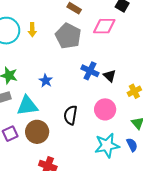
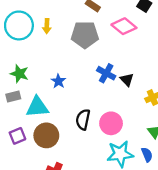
pink diamond: (104, 26) -> (124, 26), turned 35
gray pentagon: (68, 36) -> (85, 35), turned -30
pink circle: (105, 109) -> (111, 123), moved

